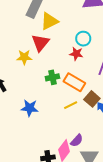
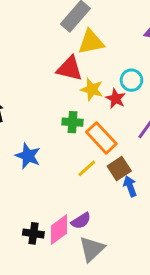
red triangle: (40, 43) -> (70, 69), turned 48
yellow star: (24, 57) -> (92, 89), moved
yellow line: (71, 105) -> (87, 168), turned -32

